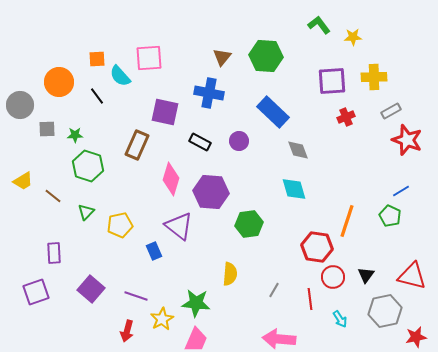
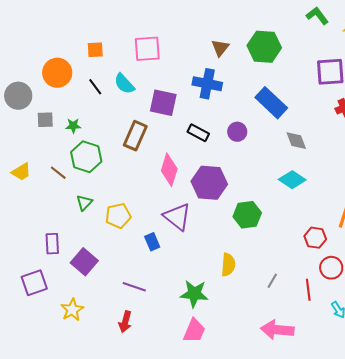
cyan semicircle: (120, 76) -> (124, 84), moved
cyan diamond: (294, 189) -> (292, 180), turned -40
brown line: (53, 196) -> (58, 173), moved
red hexagon: (317, 247) -> (315, 238), size x0.7
purple square: (91, 289) -> (84, 262), moved
yellow star: (162, 319) -> (72, 310), moved

